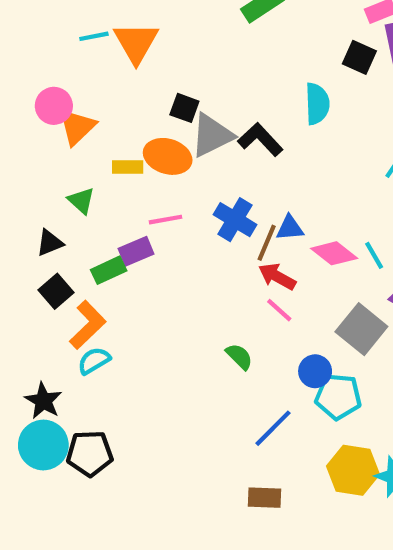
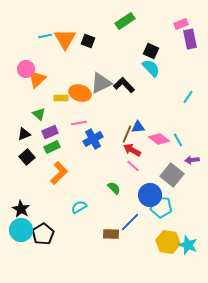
black square: (359, 57) -> (151, 51), moved
cyan semicircle: (317, 104) -> (151, 68), turned -42
black square: (184, 108) -> (88, 41), moved
blue cross: (235, 220) -> (93, 139), moved, turned 30
purple rectangle: (136, 251) -> (50, 132), moved
orange L-shape: (88, 325) -> (59, 173), moved
cyan semicircle: (94, 361) -> (79, 207), moved
blue circle: (315, 371) -> (150, 195), size x1.5
black pentagon: (90, 453) -> (43, 234), turned -30
brown rectangle: (265, 498) -> (111, 234), moved

